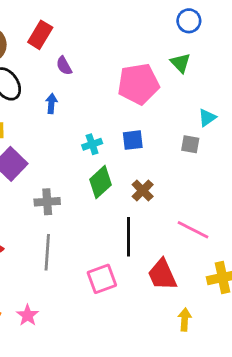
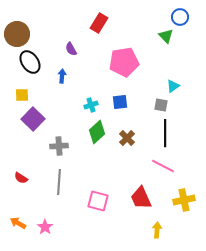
blue circle: (189, 21) -> (180, 17), moved
red rectangle: (40, 35) -> (99, 23), moved
green triangle: (180, 63) -> (166, 36), moved
black line: (129, 237) -> (165, 133), moved
pink square: (102, 279) -> (98, 201), turned 35

